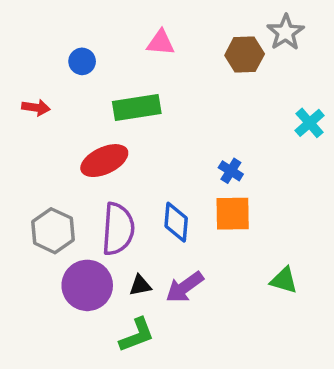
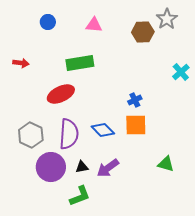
blue circle: (82, 61) -> (48, 22), moved
blue cross: (231, 171) -> (135, 100), turned 32
blue diamond: (176, 222) -> (103, 130), turned -50

